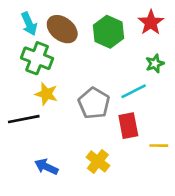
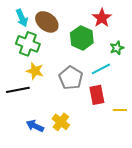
red star: (151, 22) -> (102, 18), moved
green hexagon: (108, 32) -> (82, 38), moved
yellow cross: (98, 161) -> (61, 122), moved

